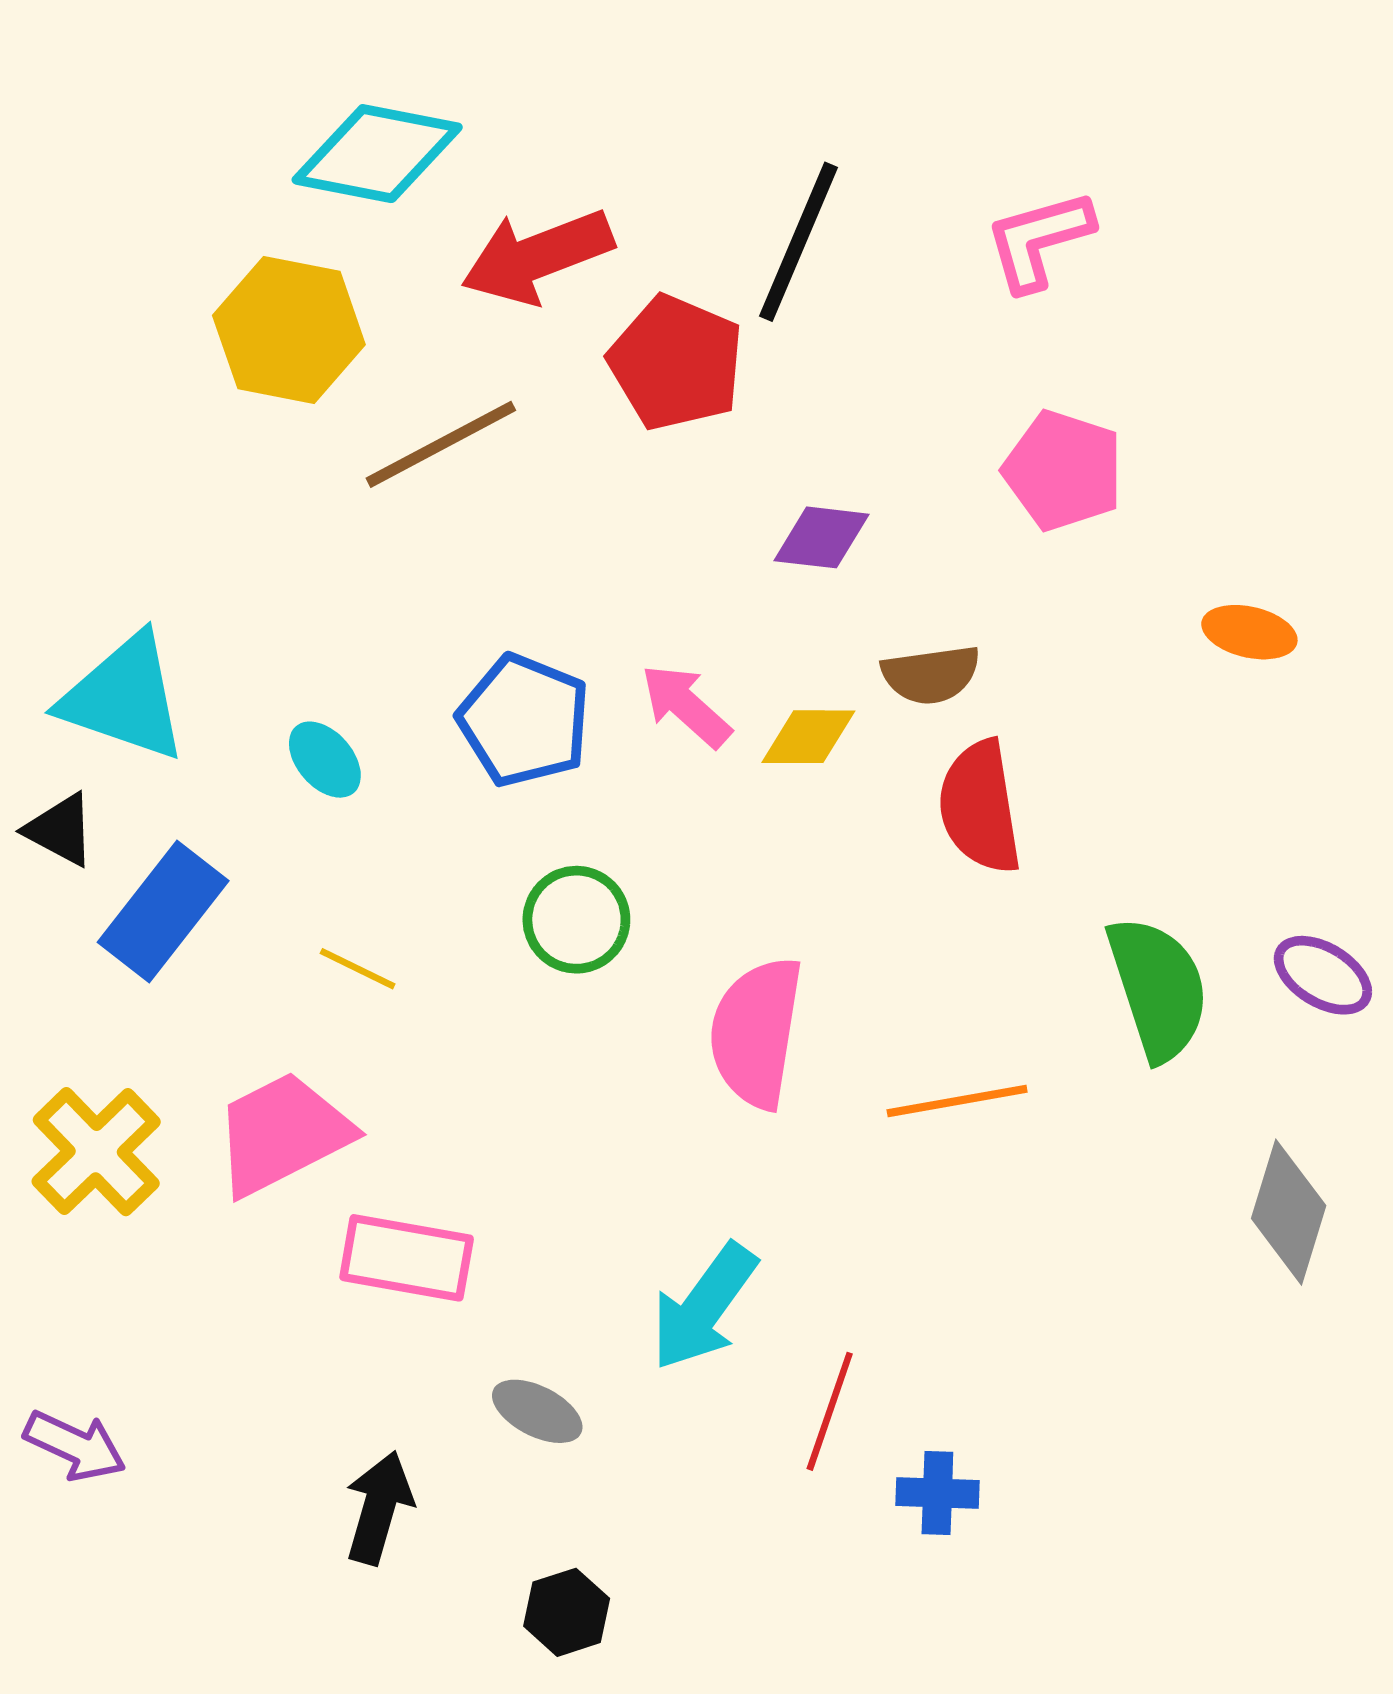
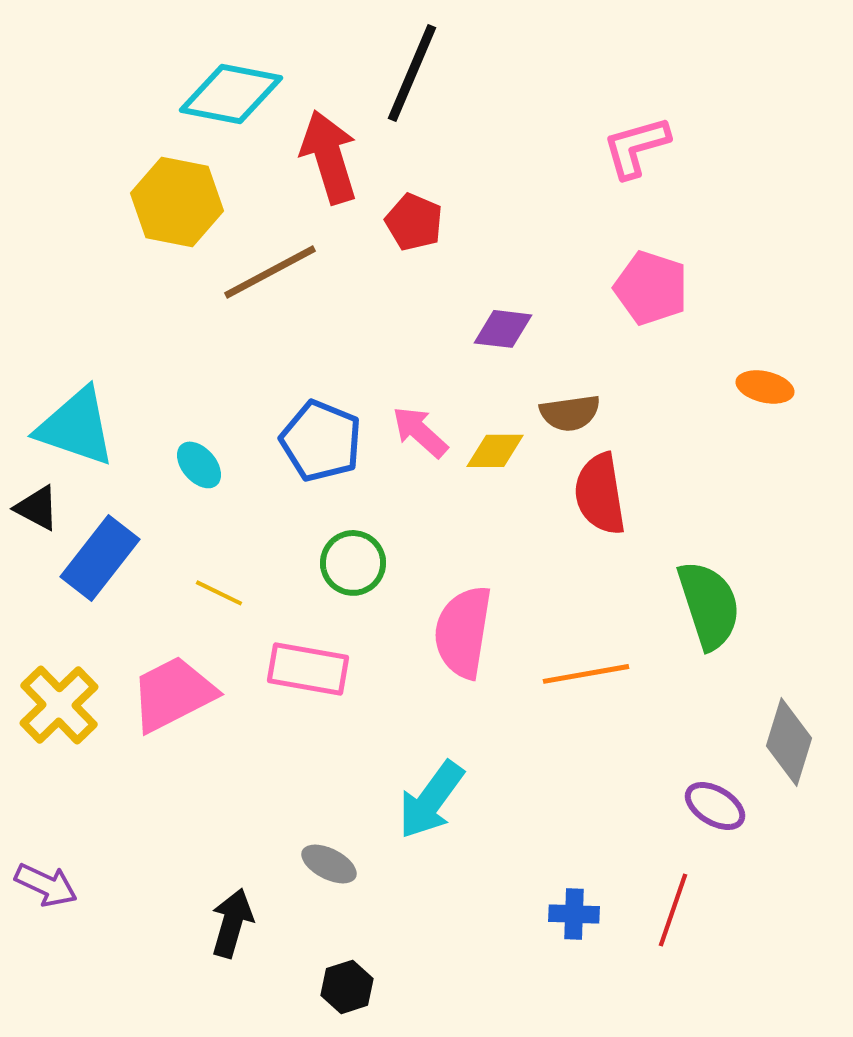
black line: (799, 242) -> (412, 73), moved
red arrow: (537, 256) -> (329, 157), turned 94
red pentagon: (676, 363) -> (414, 222), size x0.7
purple ellipse: (1323, 975) -> (715, 806), moved
pink rectangle: (407, 1258) -> (308, 669), moved
red line: (830, 1411) -> (673, 910), moved

